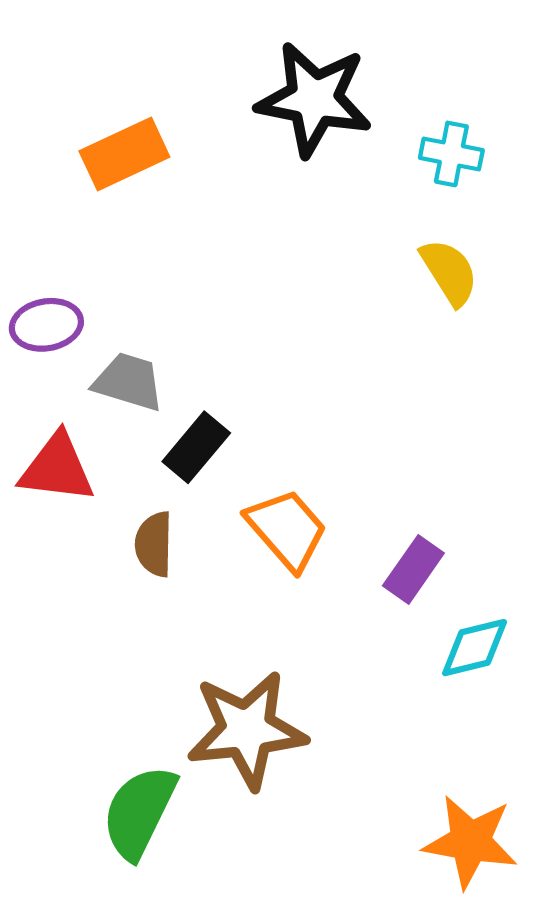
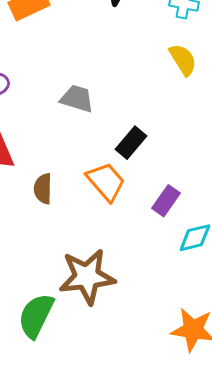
gray trapezoid: (129, 382) -> (77, 99), moved
black rectangle: (196, 447) -> (131, 143), moved

